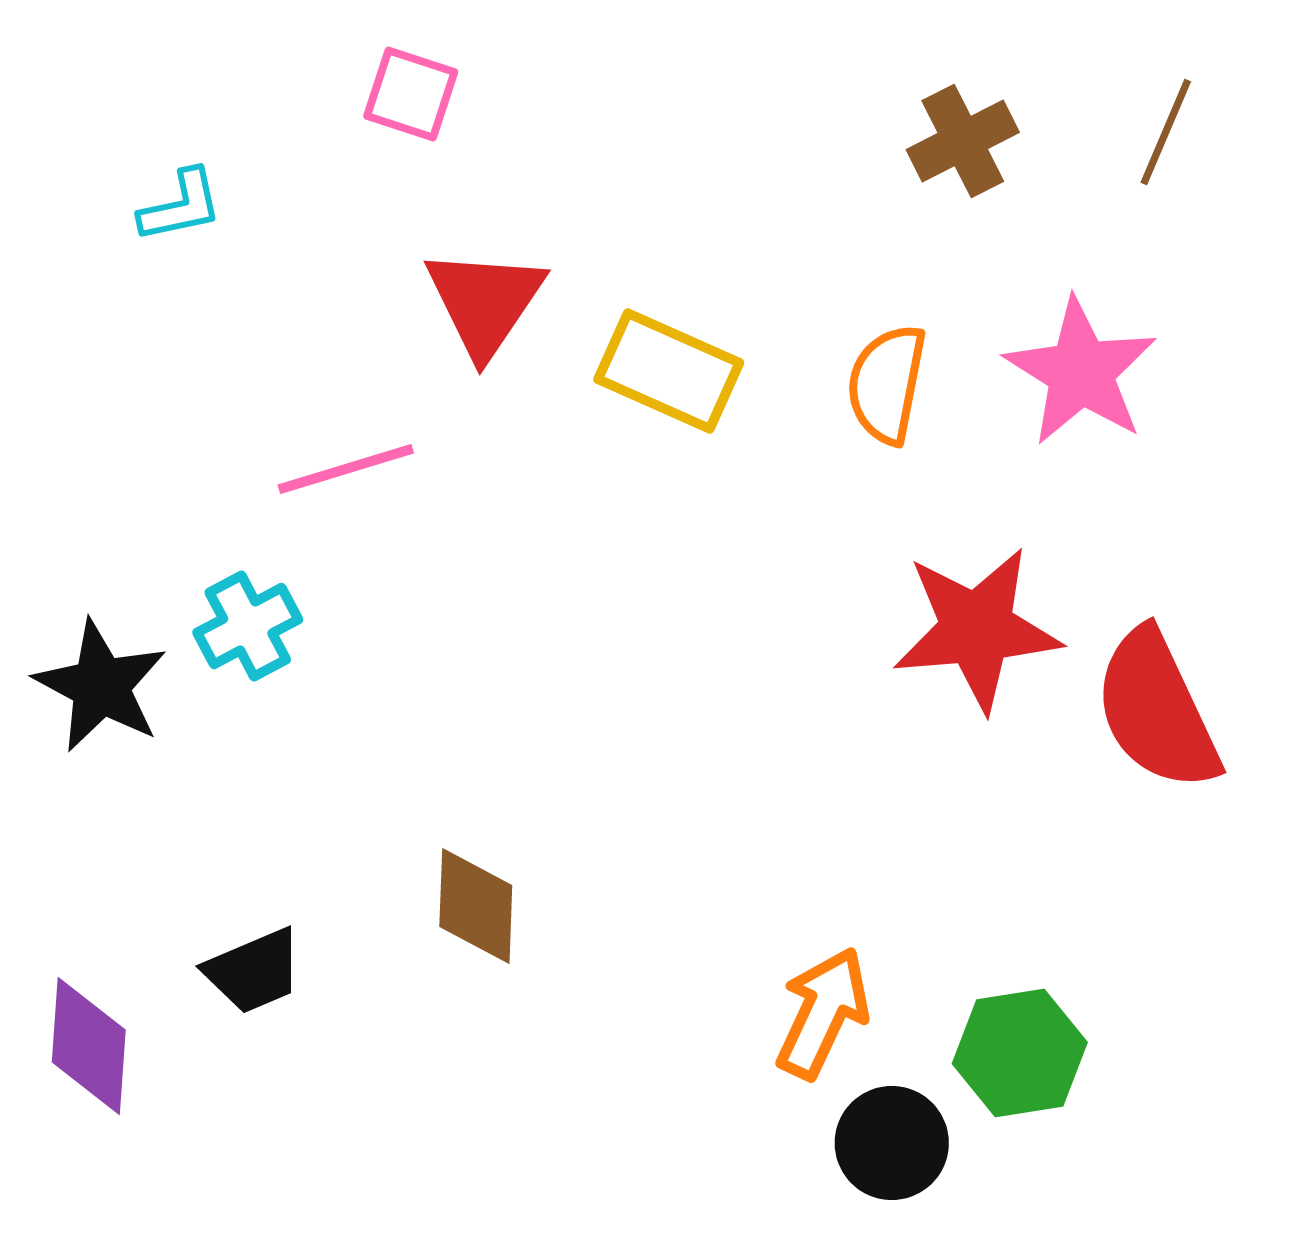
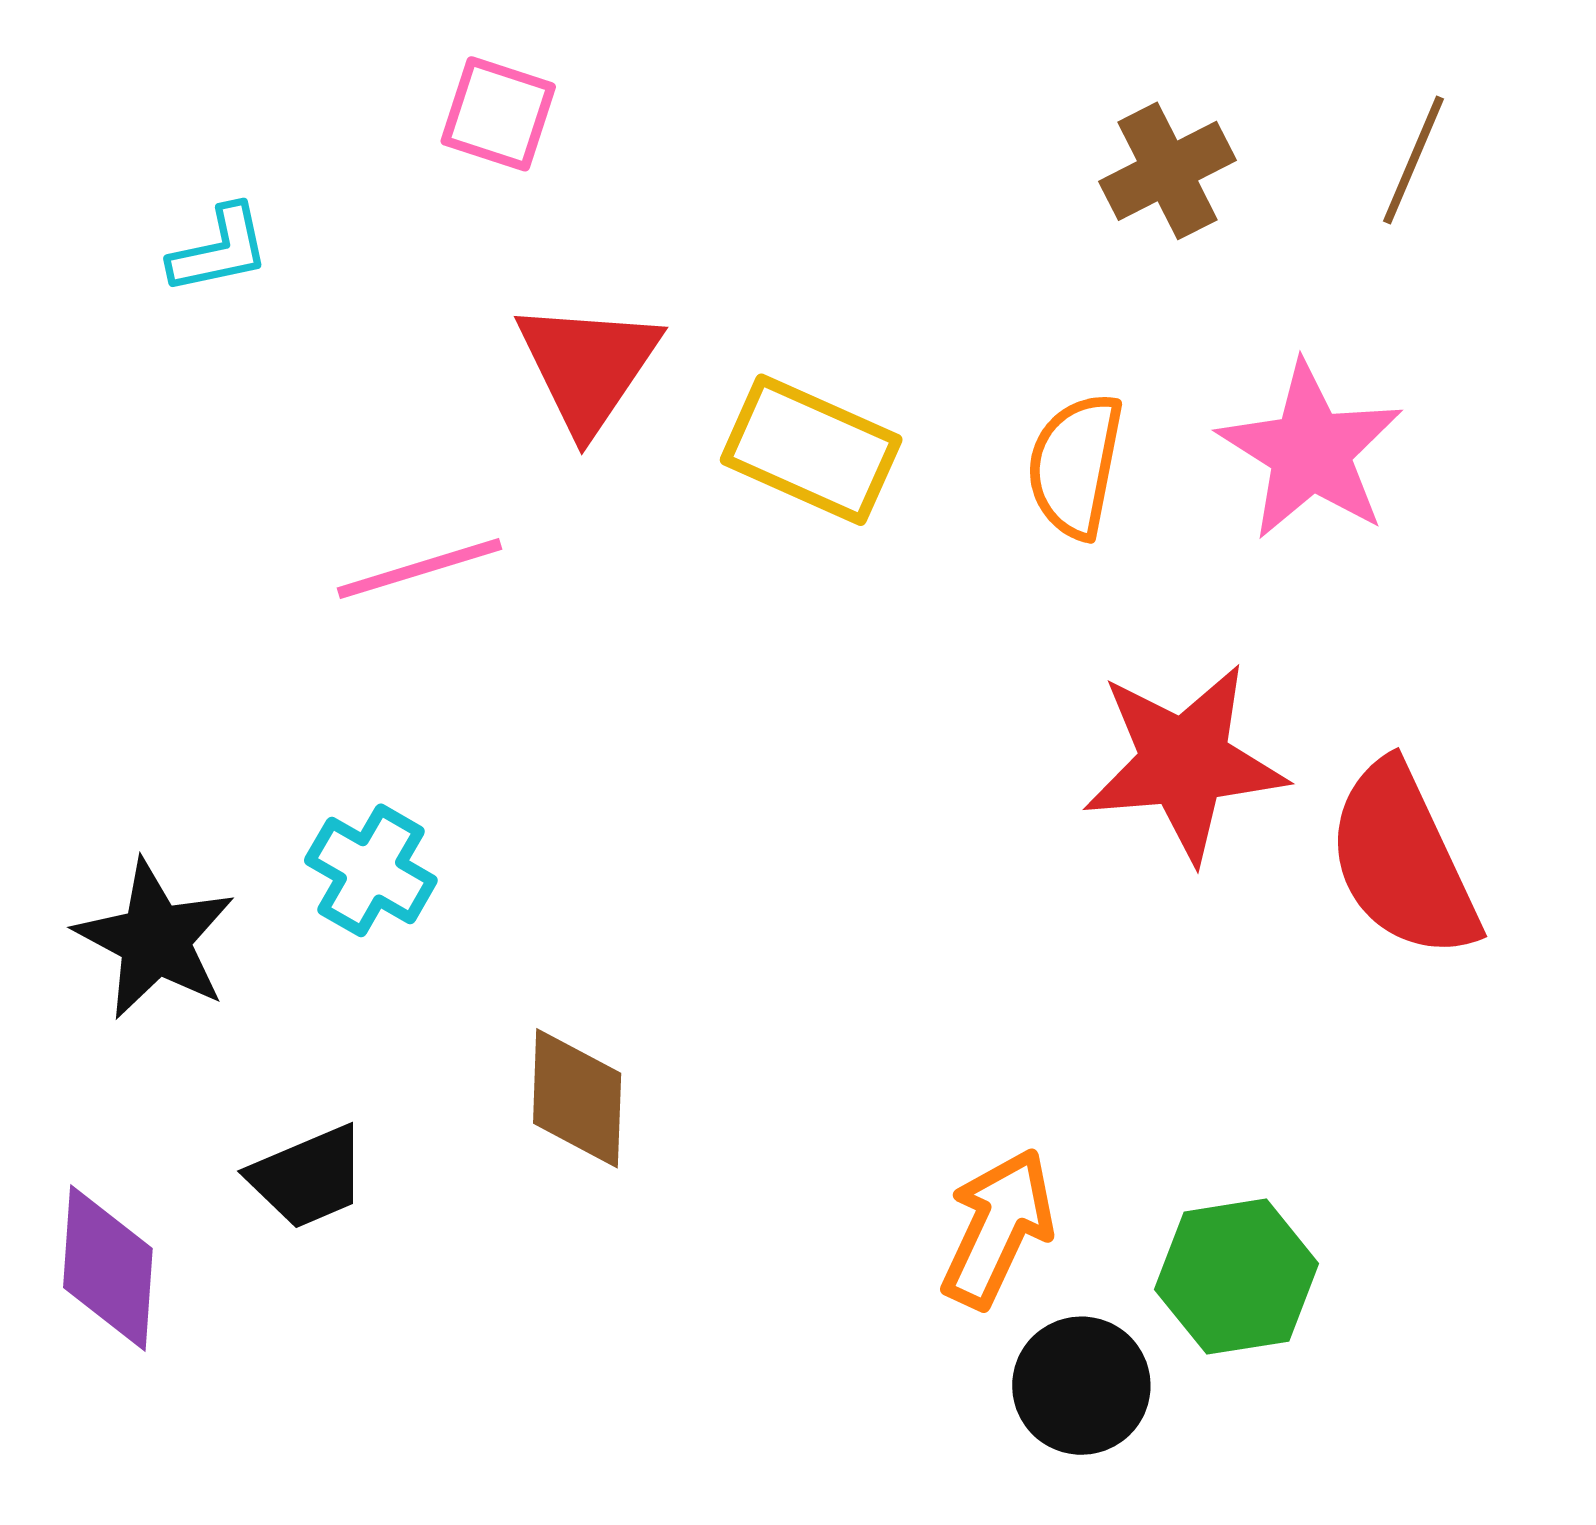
cyan cross: (248, 626) -> (371, 870), moved, turned -32
black star: (101, 686) -> (155, 939), moved

